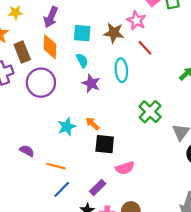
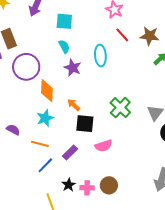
brown star: (114, 33) -> (150, 36), moved
orange diamond: (50, 47) -> (47, 91), moved
green cross: (150, 112) -> (120, 108), moved
cyan star: (67, 127) -> (45, 118), moved
purple rectangle: (98, 187) -> (70, 152), moved

